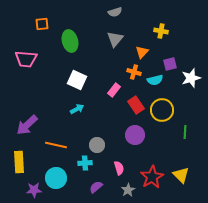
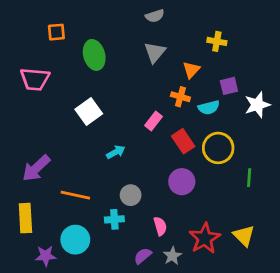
white square: (77, 80) -> (89, 112), moved, turned 30
cyan arrow: (77, 109) -> (116, 152), moved
purple semicircle: (96, 187) -> (143, 256), moved

